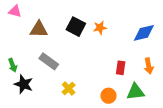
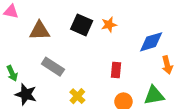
blue diamond: (144, 33) -> (151, 42), moved
red rectangle: (121, 68) -> (116, 70), moved

